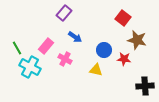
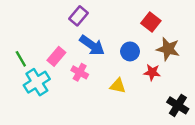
blue arrow: (75, 37) -> (92, 45), size x1.5
blue circle: (104, 50) -> (130, 51), moved
cyan cross: (30, 67) -> (37, 82), turned 30
black cross: (145, 86) -> (178, 105), turned 36

